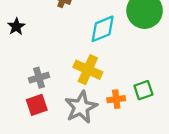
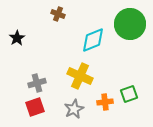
gray star: (81, 107) -> (74, 109), size x0.7

